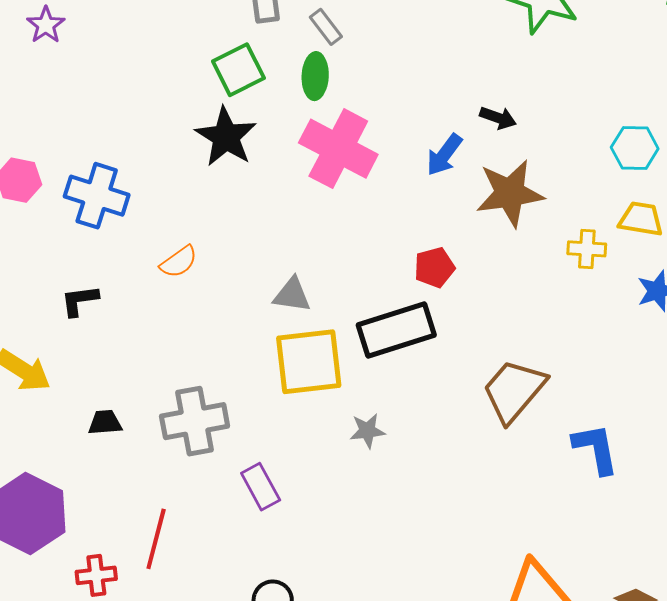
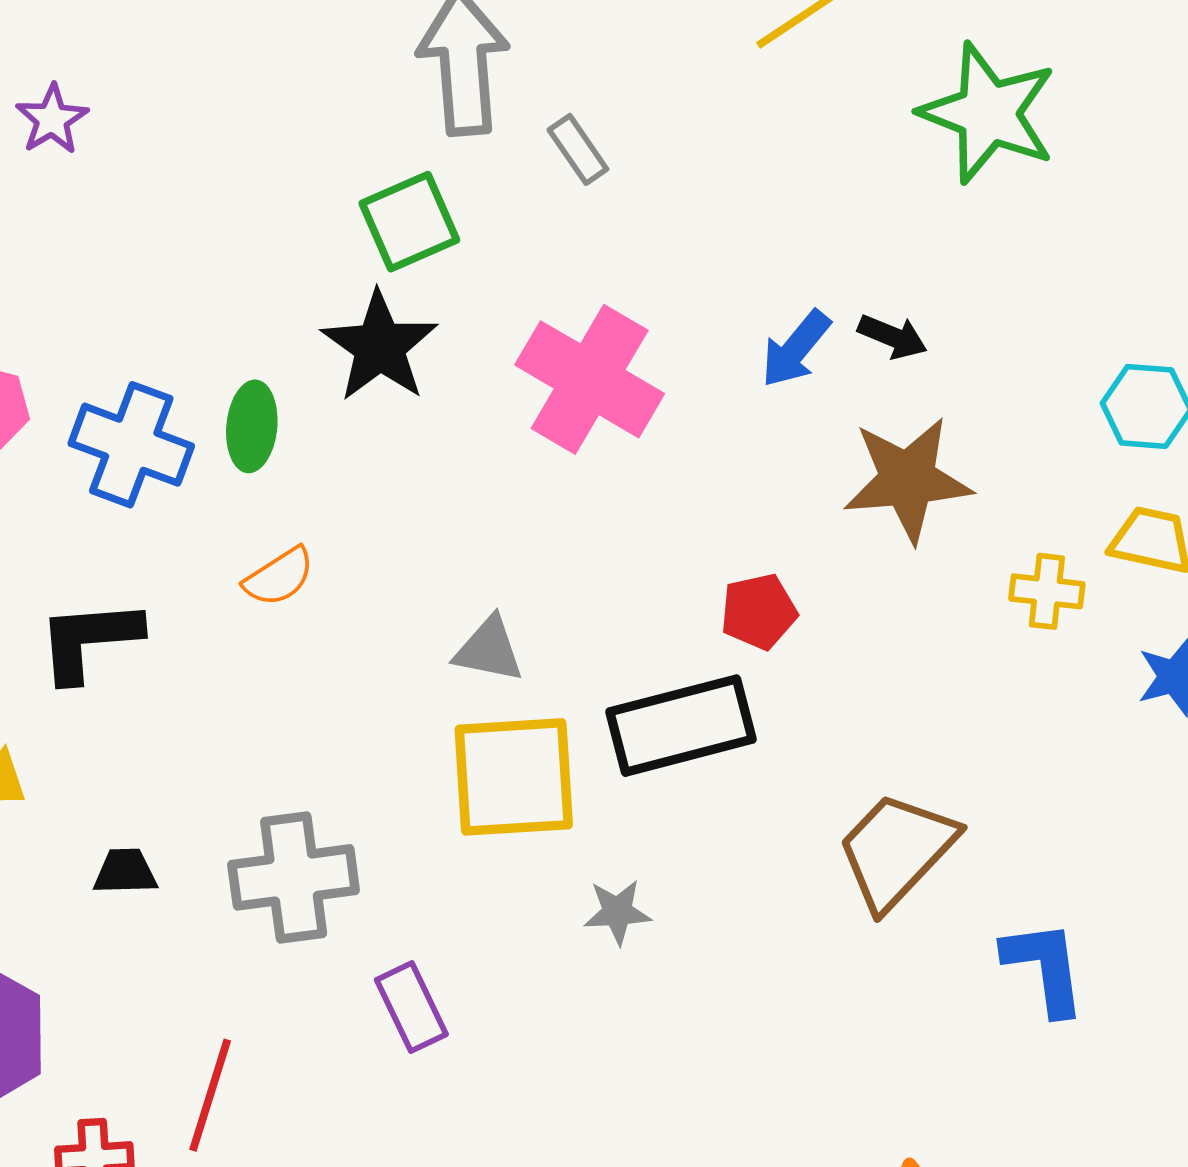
green ellipse: (315, 76) -> (252, 426), moved
blue arrow: (444, 155) -> (796, 349), moved
black L-shape: (80, 301) -> (89, 640), size x1.5

